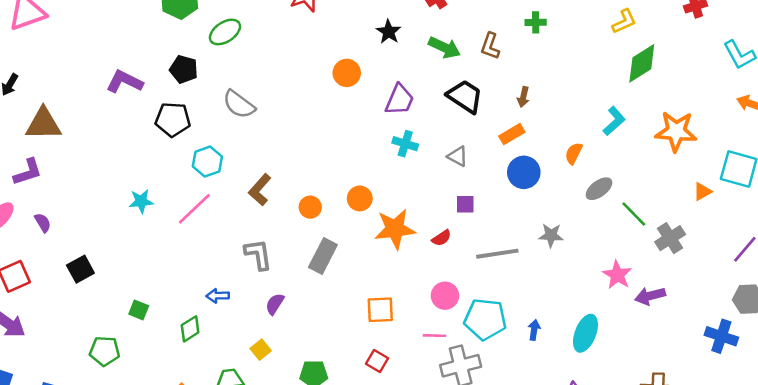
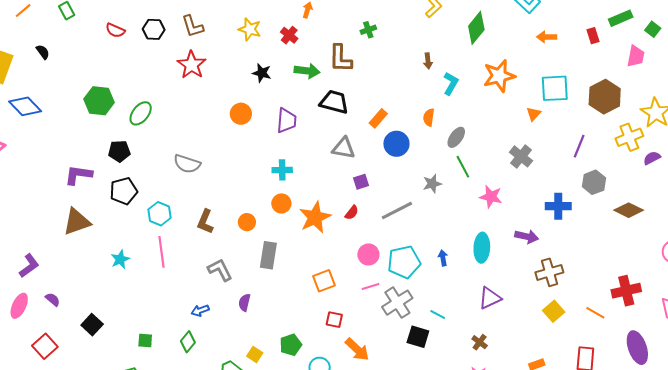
brown L-shape: (490, 46) -> (340, 58), size x1.4
green diamond: (642, 63) -> (476, 28), moved
brown arrow: (523, 97) -> (428, 61), moved
gray semicircle: (239, 104) -> (187, 164), moved
brown triangle: (43, 124) -> (77, 222), moved
cyan cross: (405, 144) -> (282, 170), moved
gray triangle: (458, 156) -> (344, 148), size x1.4
pink line: (194, 209) -> (162, 252), turned -36
green line: (634, 214) -> (463, 167), moved, turned 35
purple arrow: (650, 296) -> (527, 237), moved, turned -135
blue cross: (721, 336) -> (558, 206), moved
yellow square: (261, 350) -> (255, 355), moved

